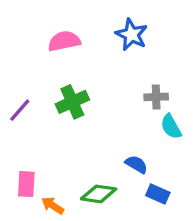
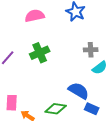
cyan semicircle: (171, 127) -> (100, 68), turned -98
blue semicircle: (136, 164) -> (79, 91), size x1.5

